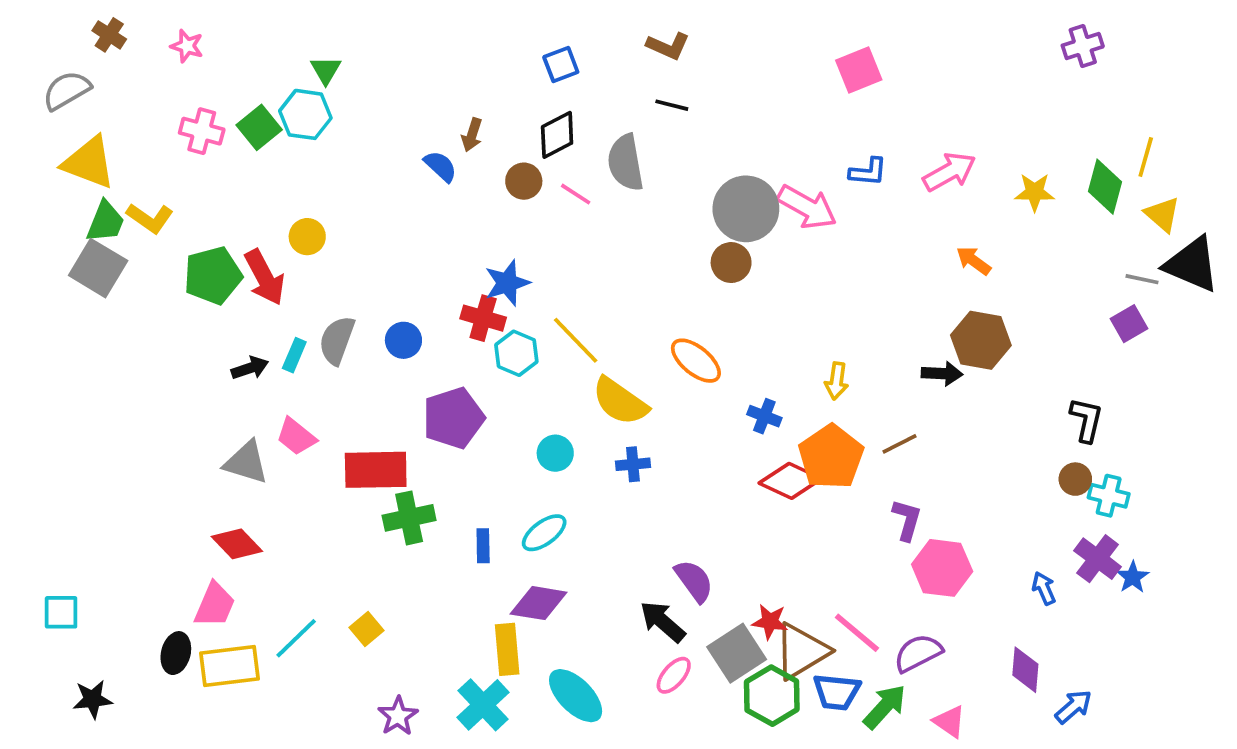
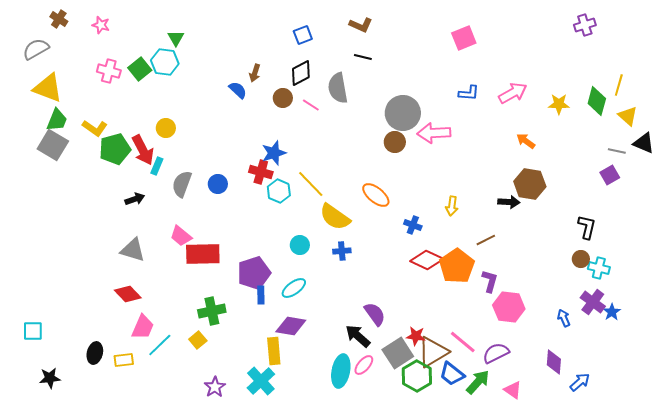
pink arrow: (807, 207) -> (434, 133), moved, turned 148
yellow L-shape: (150, 218) -> (95, 128), moved
black triangle: (1192, 264) -> (644, 143), size x0.7
cyan rectangle: (294, 355) -> (157, 166), moved
purple pentagon: (453, 418) -> (254, 273), moved
pink trapezoid: (296, 437) -> (181, 236), moved
orange pentagon: (831, 457) -> (457, 266), moved
green cross: (409, 518) -> (212, 311), moved
pink trapezoid: (215, 605) -> (143, 327), moved
yellow rectangle: (229, 666) -> (124, 360), size x0.6
blue trapezoid: (837, 692) -> (452, 374), turned 32
cyan ellipse: (576, 696) -> (341, 371), moved, turned 56

